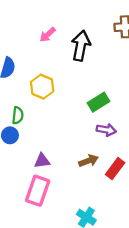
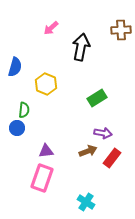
pink arrow: (48, 35) -> (51, 28), moved
purple arrow: (106, 130) -> (103, 133), moved

